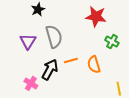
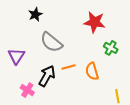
gray semicircle: (54, 36) -> (51, 42), turned 145
purple triangle: (28, 41) -> (16, 56), moved

